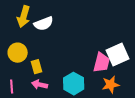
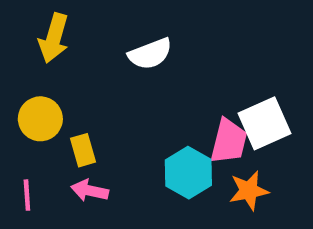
white semicircle: (44, 24) -> (150, 54), moved
cyan hexagon: (74, 84) -> (188, 173), moved

